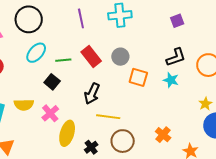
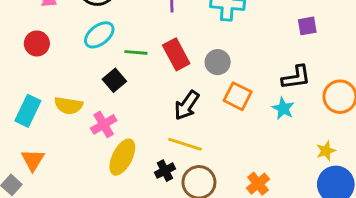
black arrow: (92, 94) -> (187, 105), moved
black cross: (91, 147) -> (165, 171), moved

